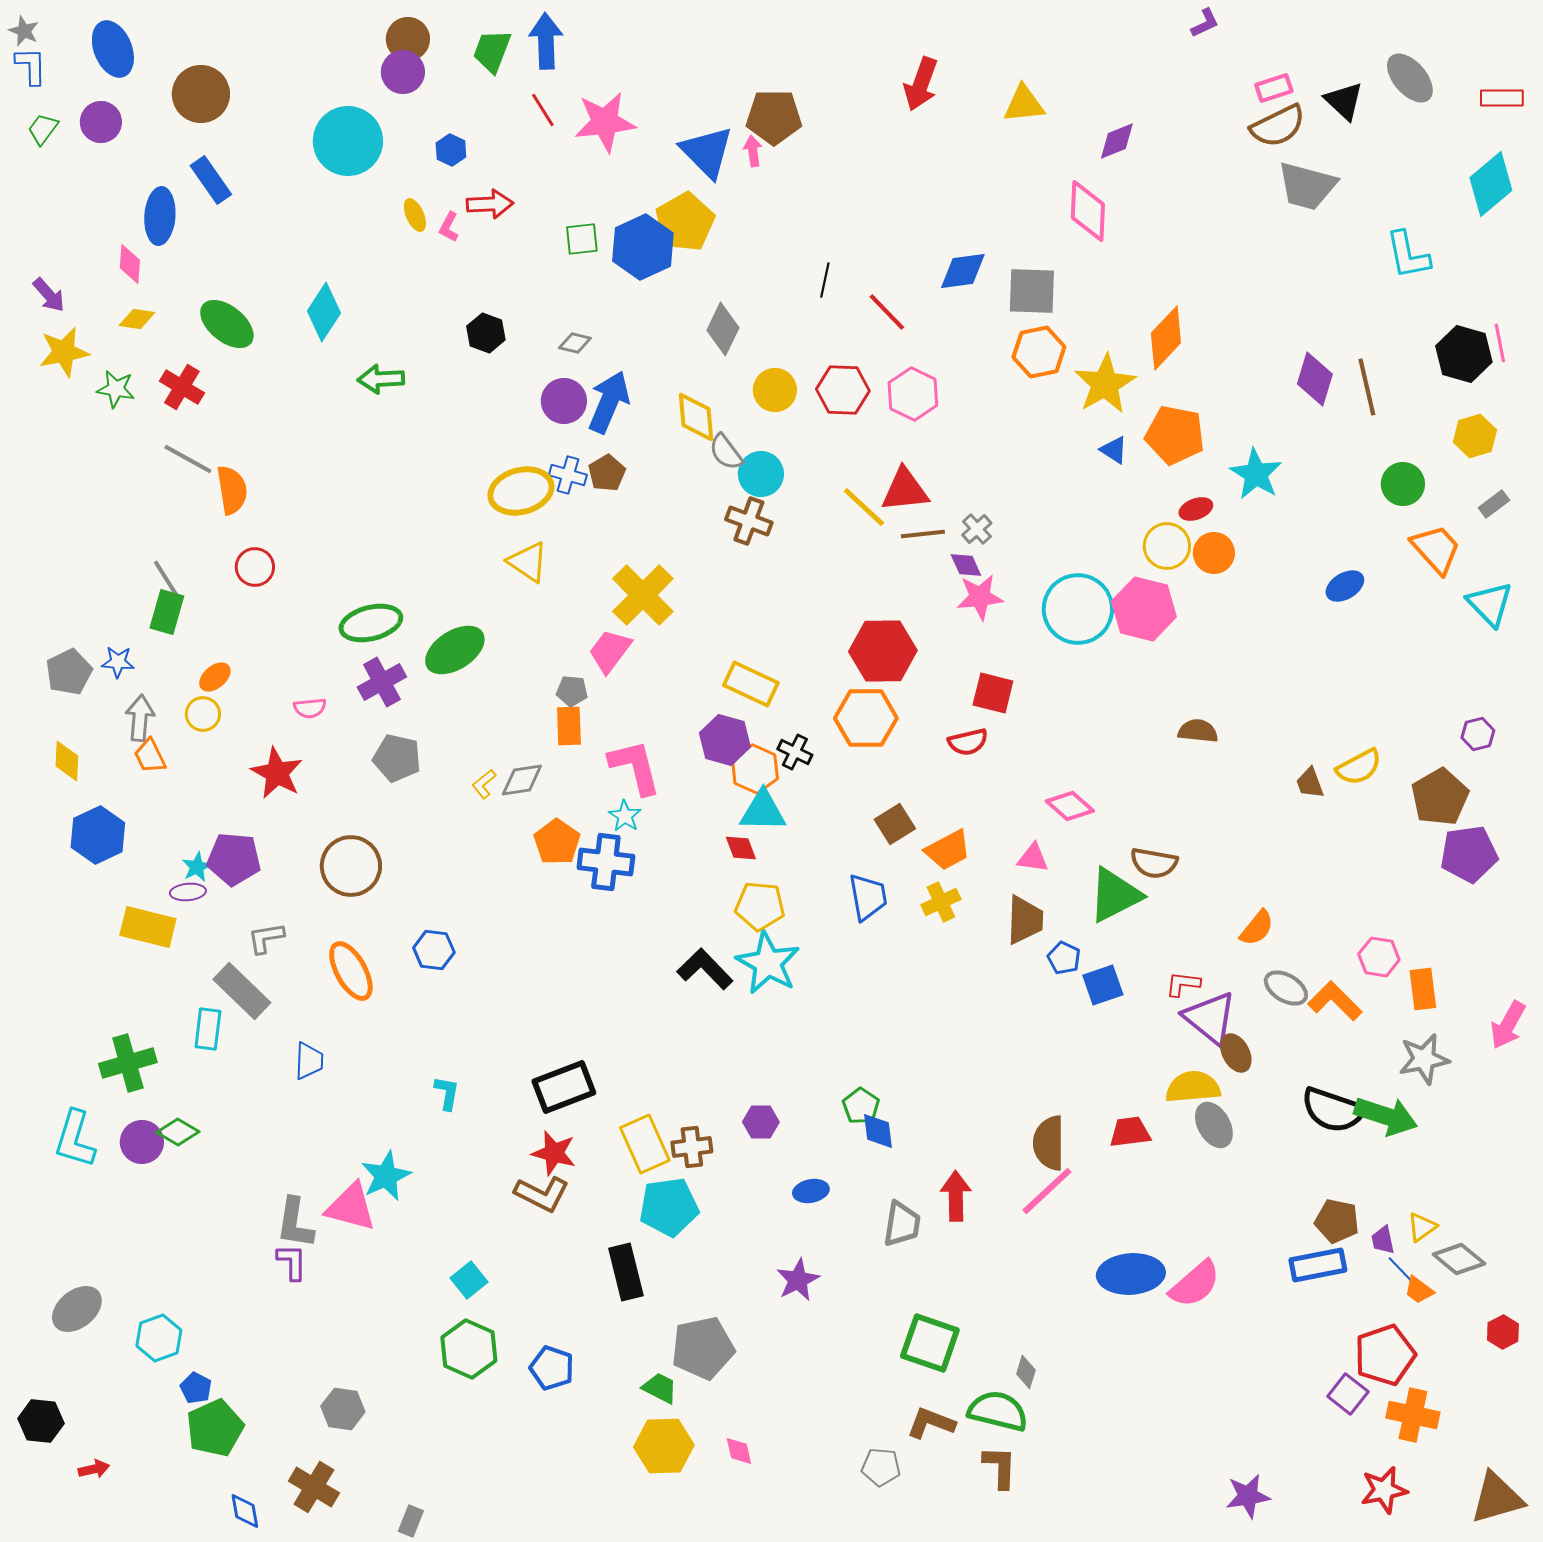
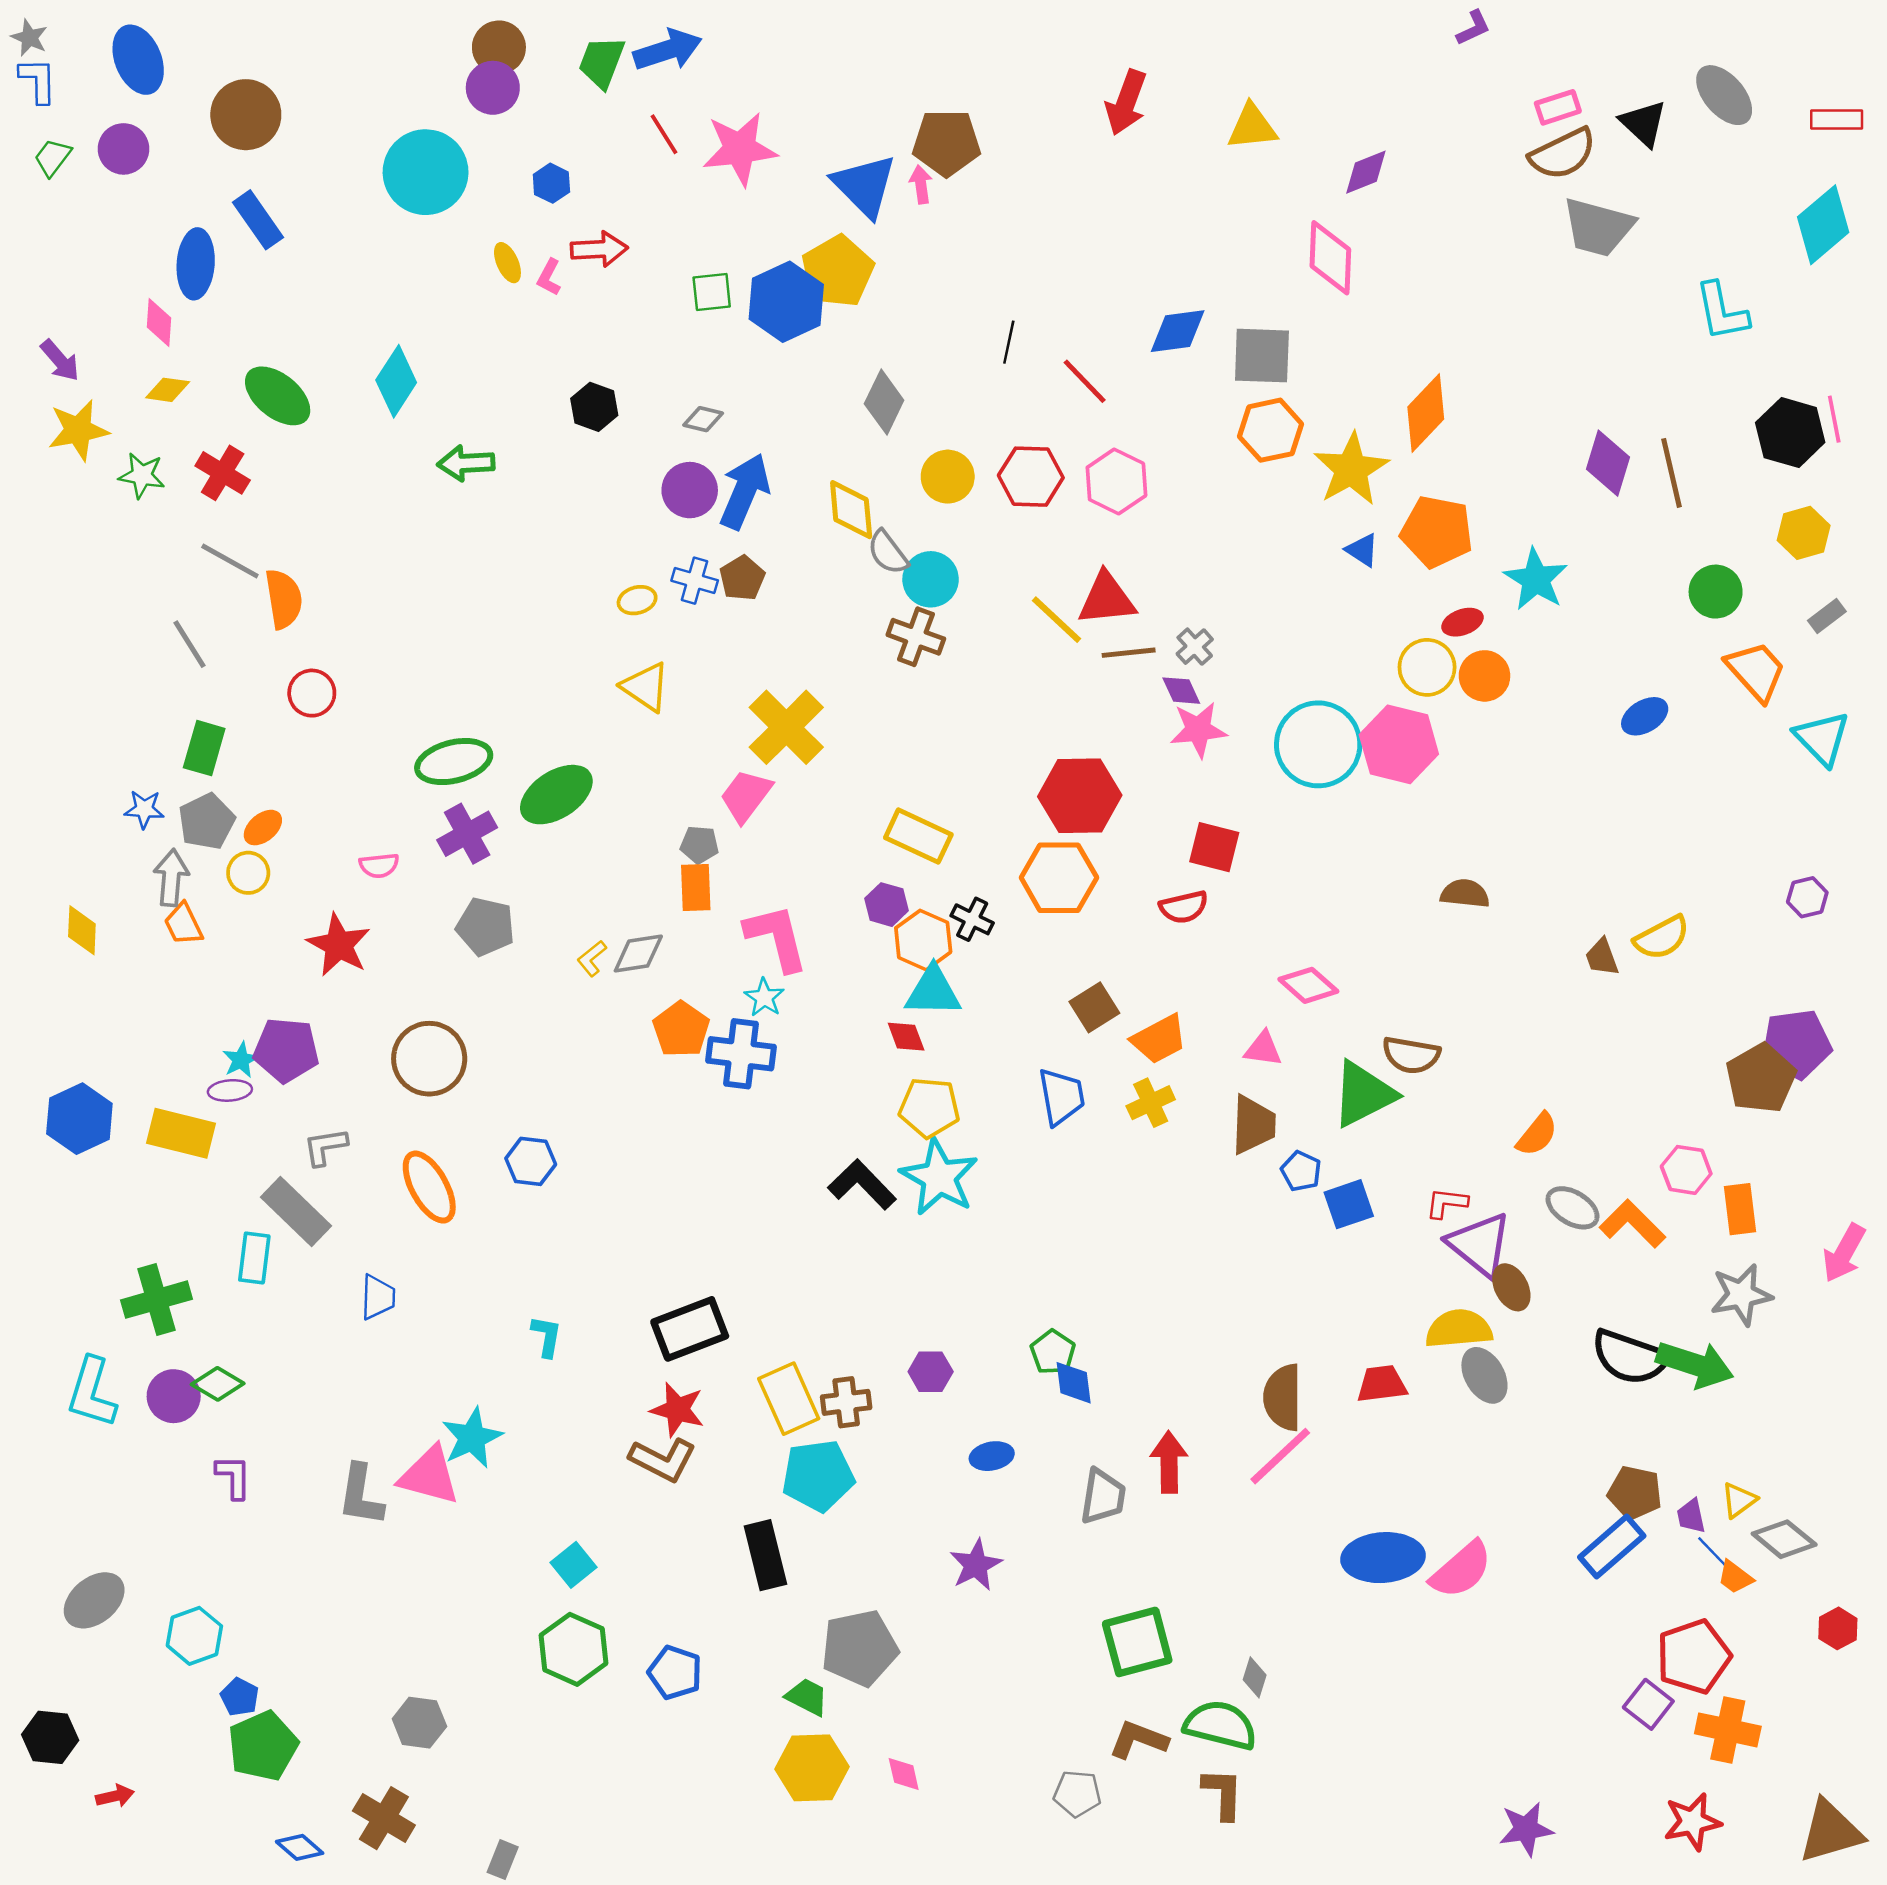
blue arrow: (546, 41) -> (668, 50), turned 74
yellow ellipse: (521, 491) -> (637, 600), size x0.5
gray line: (167, 580) -> (190, 644), moved
gray pentagon: (69, 672) -> (207, 821), moved
purple hexagon: (725, 740) -> (887, 905), size x0.7
brown pentagon: (1440, 797) -> (1761, 1078), moved
blue hexagon: (98, 835) -> (79, 1119), moved
purple L-shape: (292, 1262) -> (234, 1477), moved
blue rectangle: (1318, 1265) -> (1612, 1547), turned -30
green square: (930, 1343) -> (1137, 1642), turned -34
blue diamond: (245, 1511) -> (300, 1847), turned -39

